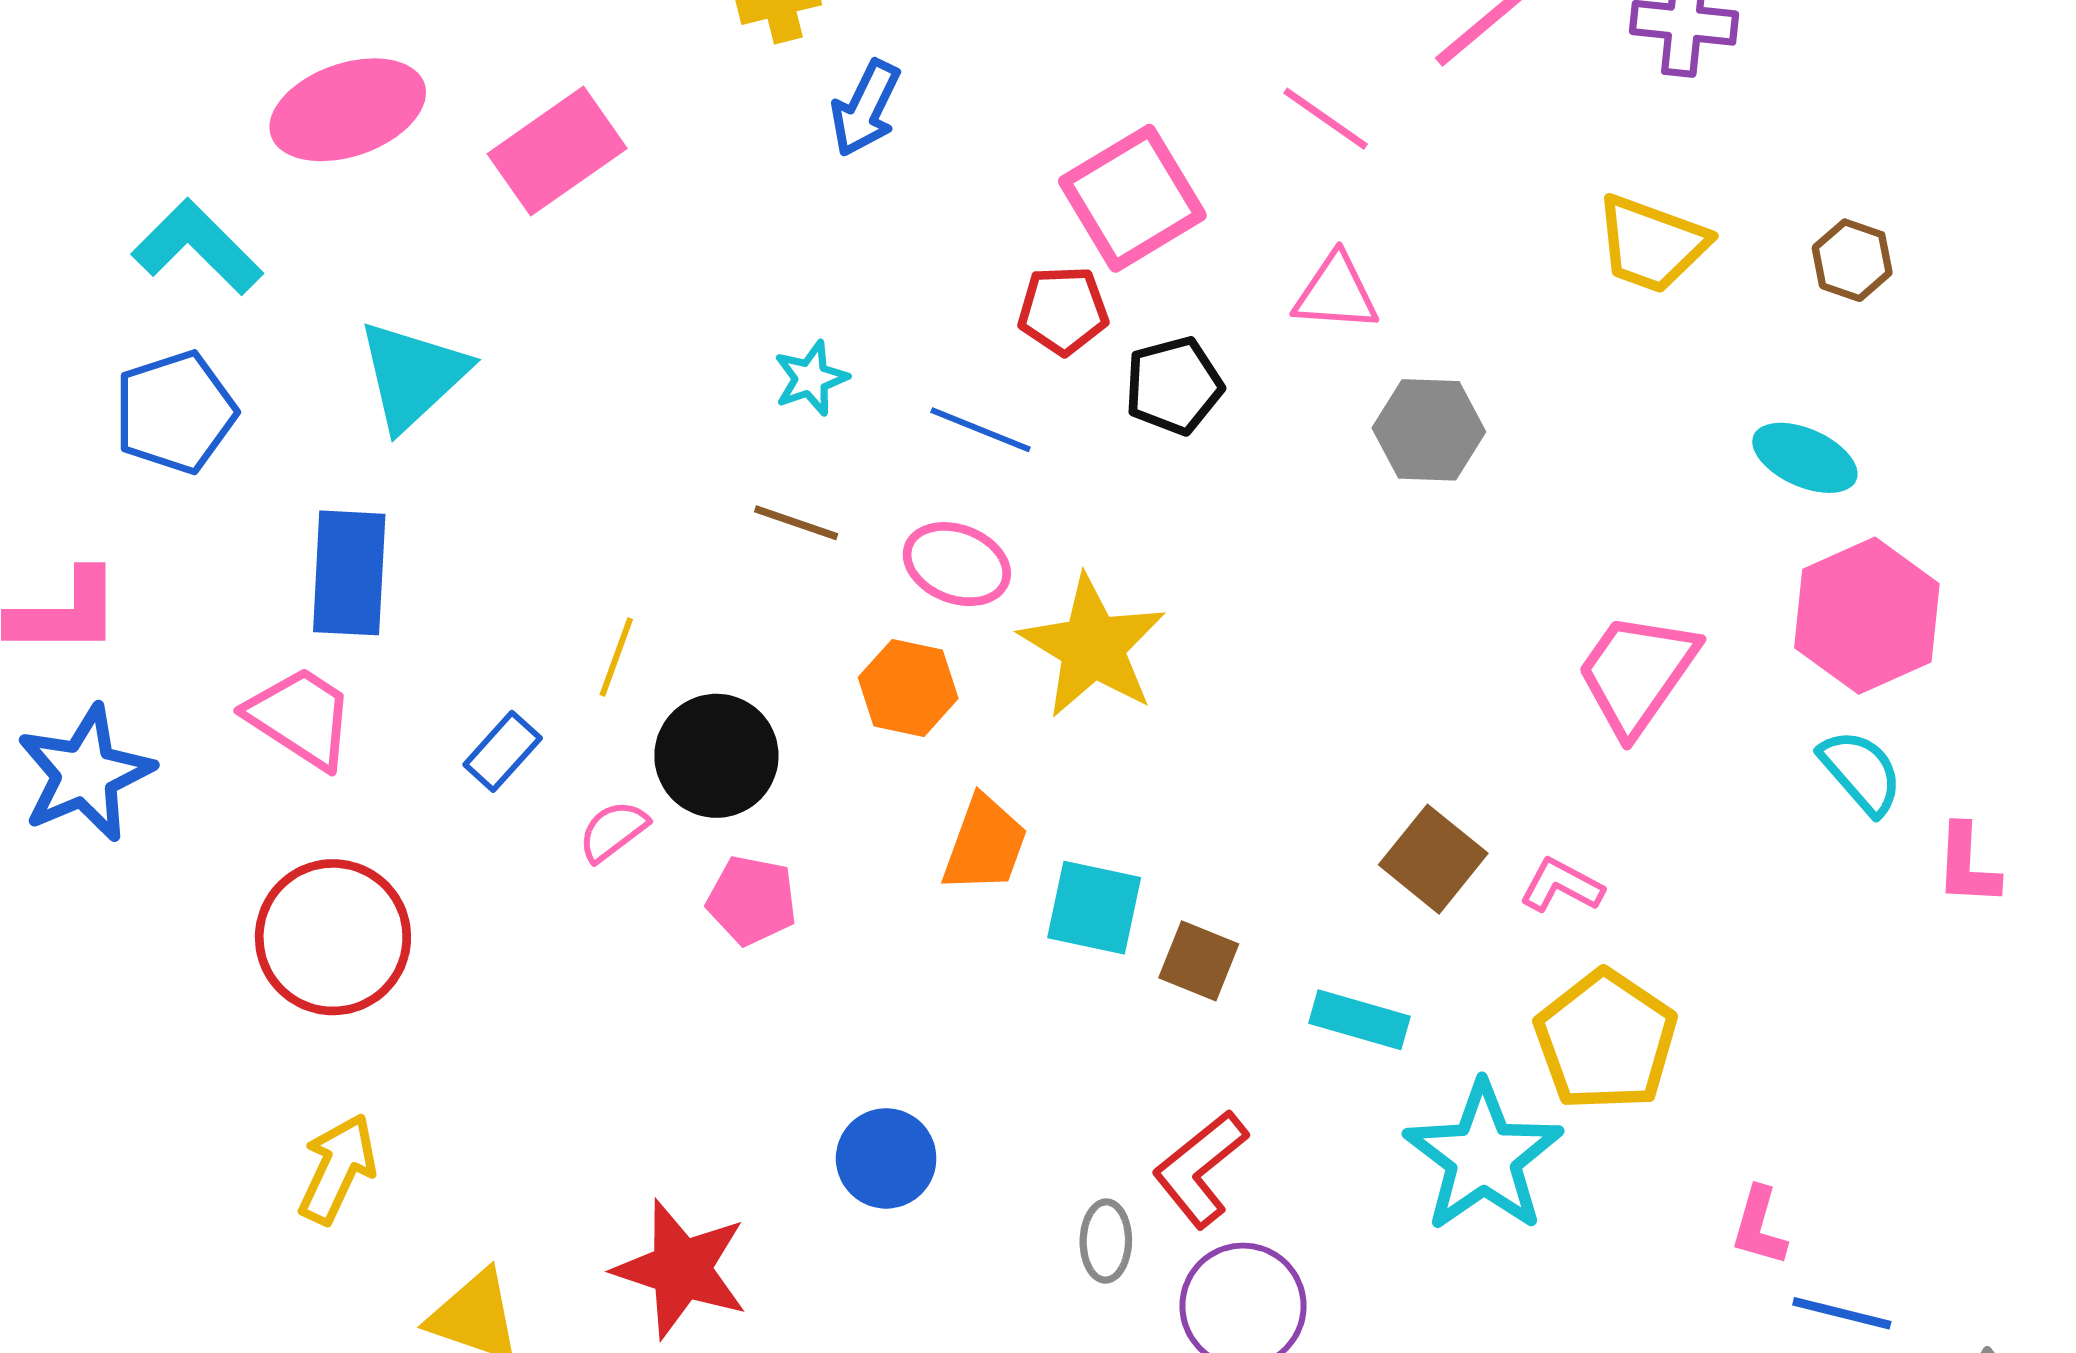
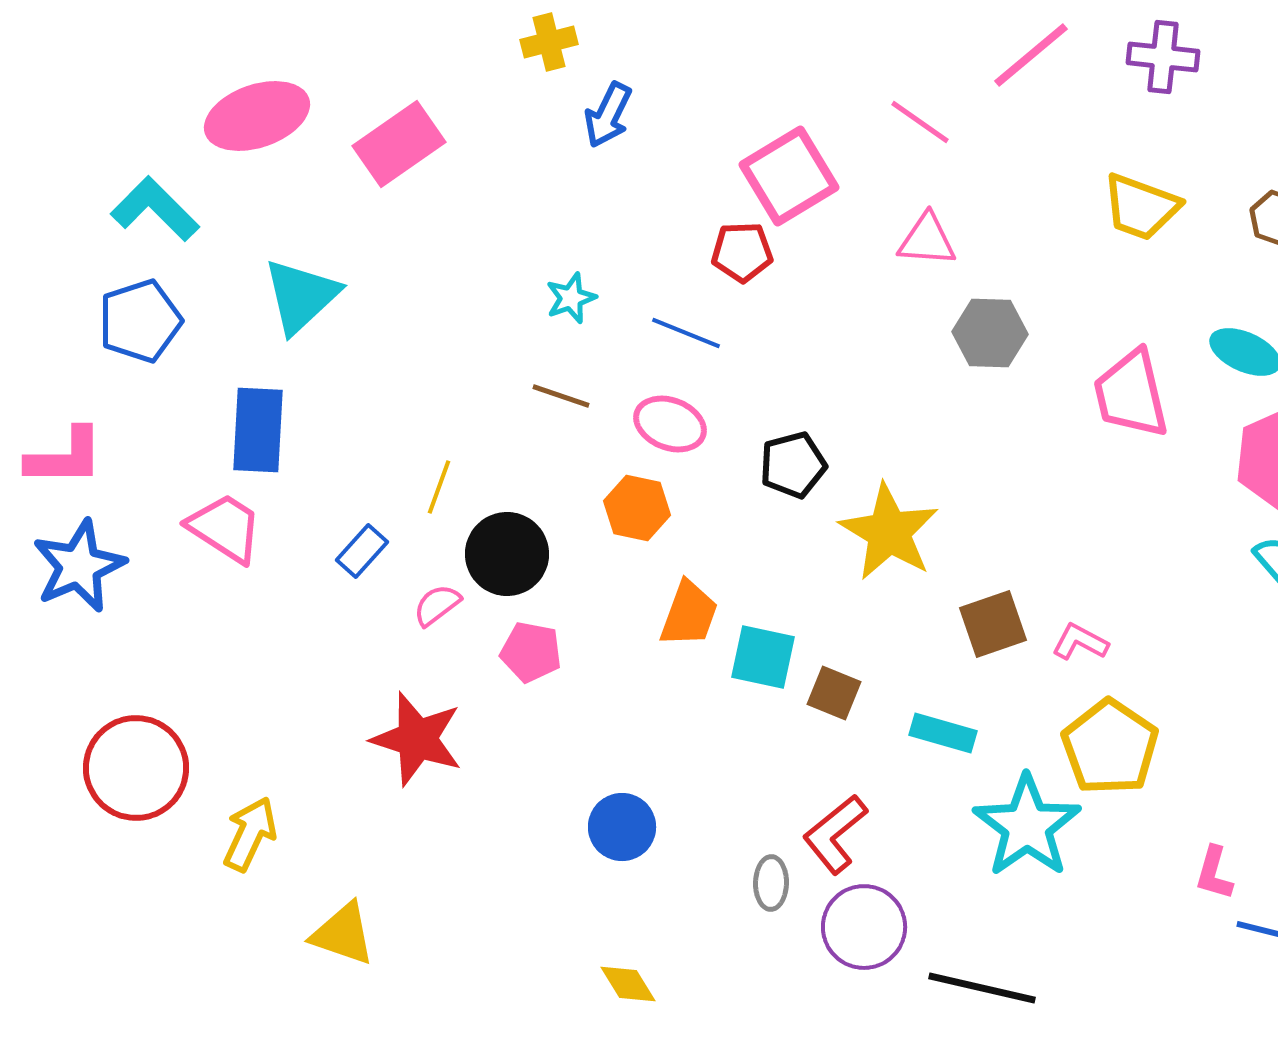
black pentagon: (1174, 386) -> (793, 465), moved
yellow star: (1093, 647) -> (889, 532), moved
pink trapezoid: (1637, 673) -> (1131, 394), moved, turned -48
brown square: (1433, 859) -> (993, 624), turned 32
red circle: (333, 937) -> (136, 768), moved
red star: (681, 1269) -> (417, 739), moved

